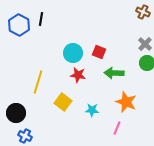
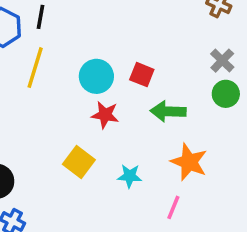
yellow line: (38, 82) -> (35, 68), moved

